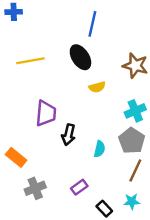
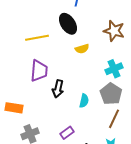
yellow line: (30, 61) -> (37, 38), moved
orange rectangle: (16, 157) -> (14, 108), turned -30

